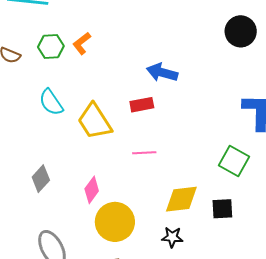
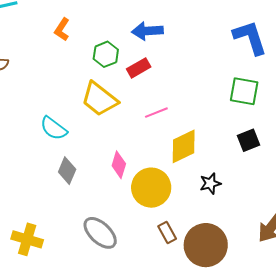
green hexagon: (51, 47) -> (106, 54), moved
cyan semicircle: (51, 102) -> (54, 128), moved
yellow diamond: (181, 199) -> (184, 146), moved

